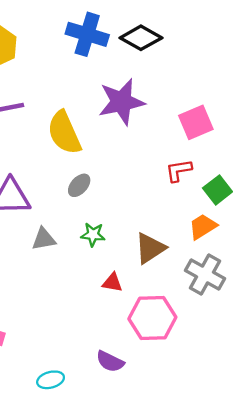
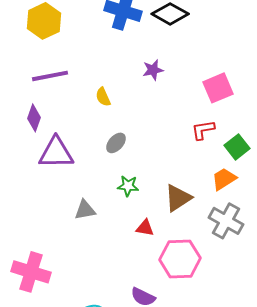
purple star: (121, 102) -> (153, 70), size x0.5
yellow semicircle: (64, 133) -> (103, 97), size x0.5
gray triangle: (44, 239) -> (85, 210), moved

